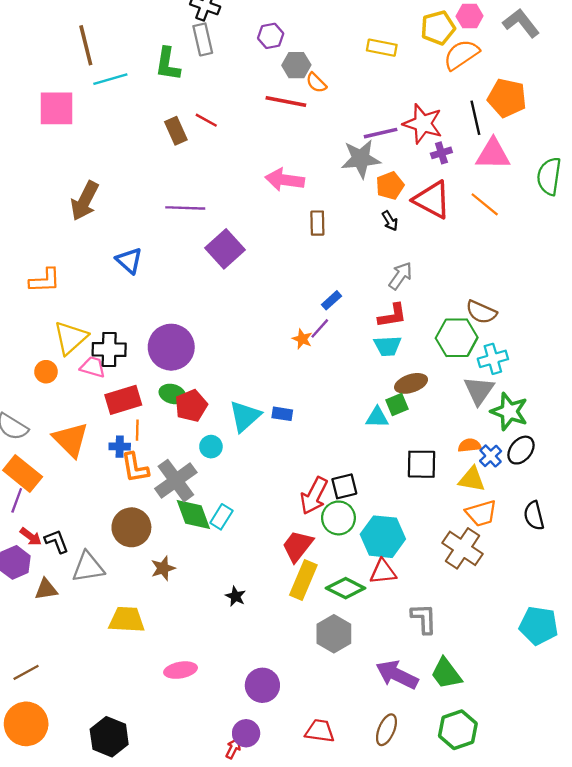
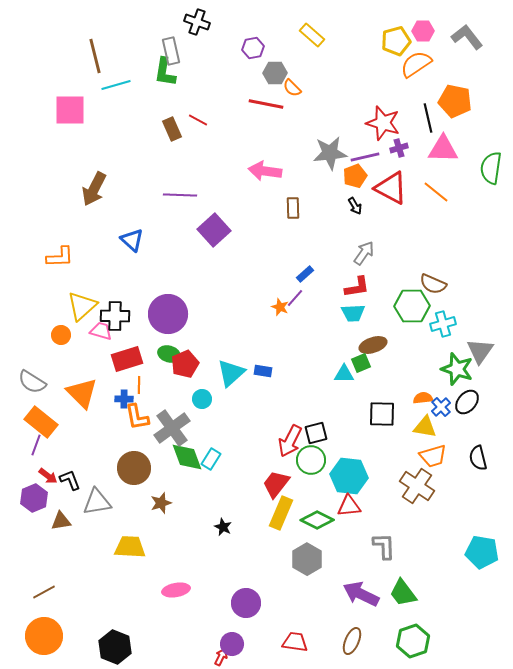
gray rectangle: (203, 39) -> (171, 51), moved
yellow rectangle: (382, 48) -> (312, 35), moved, turned 30
purple line: (381, 133) -> (365, 157), moved
gray triangle: (479, 390) -> (480, 351), moved

